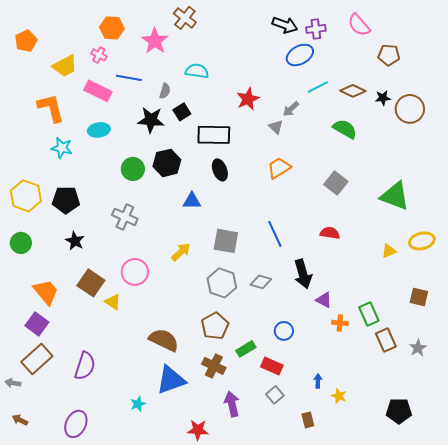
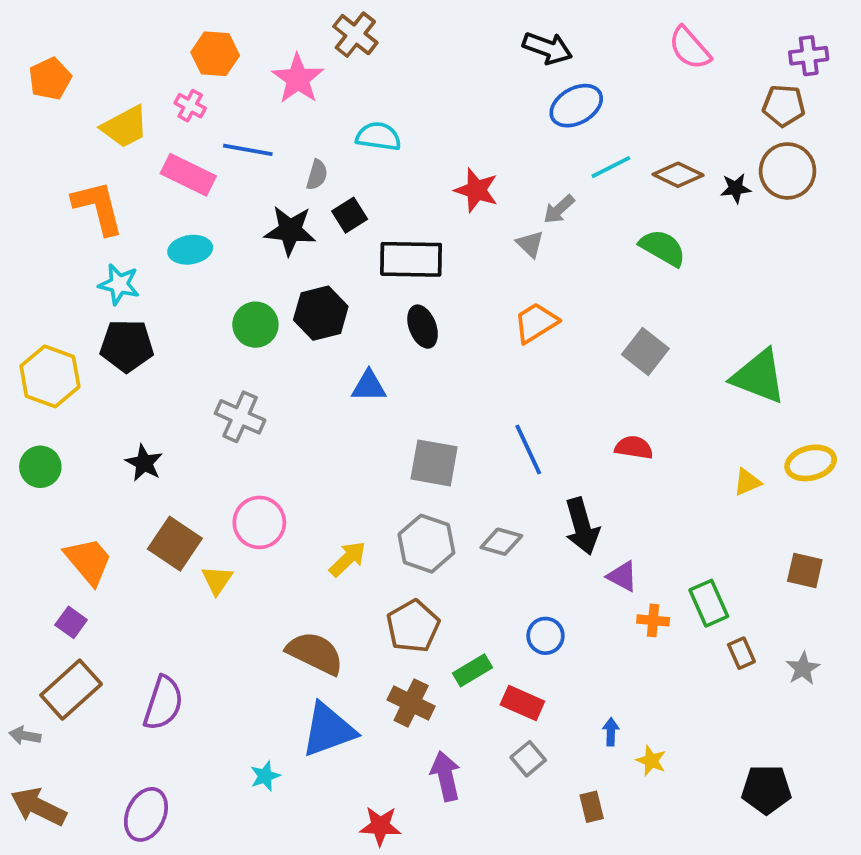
purple cross: (316, 29) -> (809, 56), moved
brown pentagon: (389, 55) -> (784, 106), moved
red star: (248, 99) -> (476, 190), turned -30
brown circle: (410, 109) -> (788, 171), moved
black pentagon: (66, 200) -> (127, 346), moved
yellow arrow: (181, 252) -> (348, 559), moved
yellow triangle: (113, 302) -> (217, 580), turned 30
purple square: (37, 324) -> (71, 622), size x0.7
brown rectangle: (386, 340) -> (741, 653), size x0.7
brown arrow: (20, 420) -> (38, 807), size x1.8

